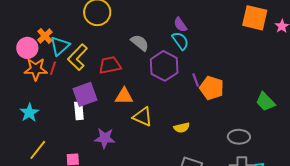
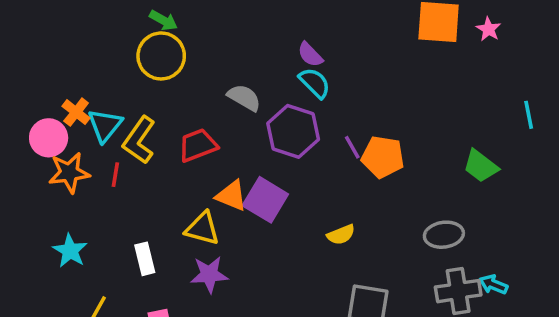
red line: (53, 68) -> (115, 175), moved
purple square: (85, 94) -> (265, 200), moved, turned -30
orange triangle: (124, 96) -> (231, 196), turned 30
white rectangle: (79, 111) -> (145, 259), moved
yellow triangle: (143, 117) -> (202, 229), moved

